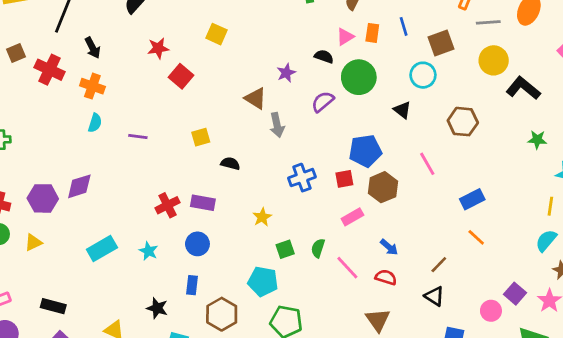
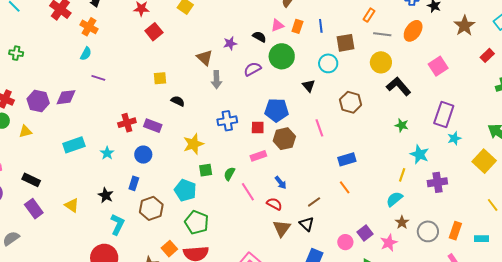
purple line: (138, 136) -> (98, 78), moved
yellow star: (262, 217) -> (193, 144), size x1.5
brown triangle: (378, 320) -> (282, 228), moved

